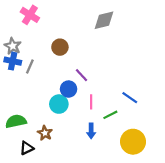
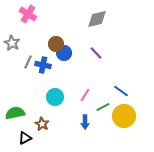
blue cross: (13, 61) -> (43, 65), moved
purple line: (81, 75) -> (96, 53), moved
blue circle: (69, 89) -> (64, 53), moved
pink line: (91, 102) -> (85, 95), turned 32
yellow circle: (133, 142) -> (124, 116), moved

